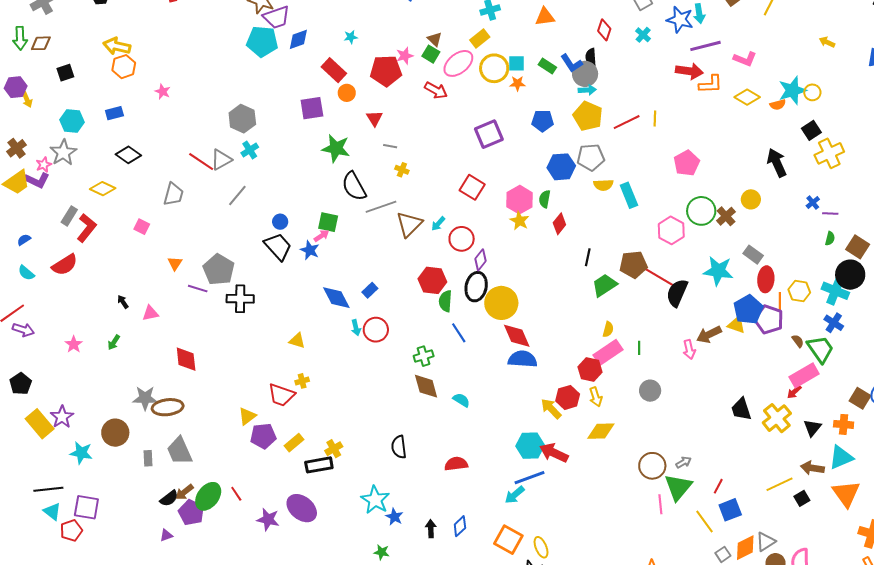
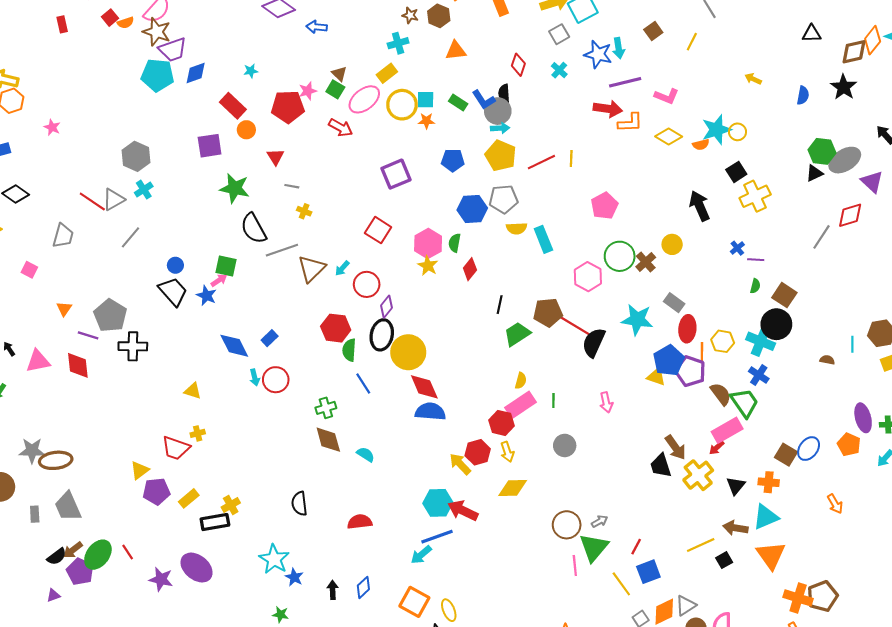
pink triangle: (150, 313) -> (38, 361), size x1.4
brown arrow: (709, 334) -> (675, 447), moved, turned -100
brown semicircle: (798, 341) -> (721, 394), size x1.6
red diamond: (186, 359) -> (78, 365), moved

